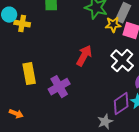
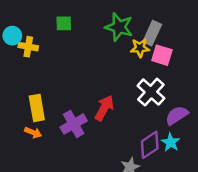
red arrow: (84, 56) -> (104, 108), moved
orange arrow: (16, 114) -> (33, 133), moved

